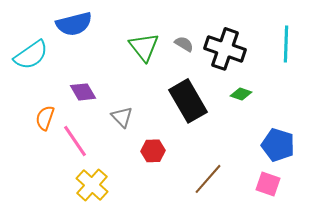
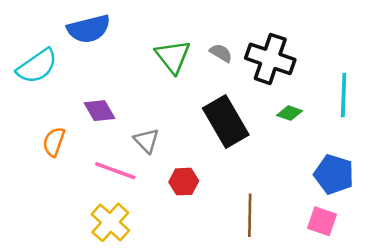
cyan line: (286, 44) -> (344, 95), moved
pink line: (75, 141) -> (115, 171), moved, turned -36
brown line: (208, 179) -> (250, 215), turned -40

